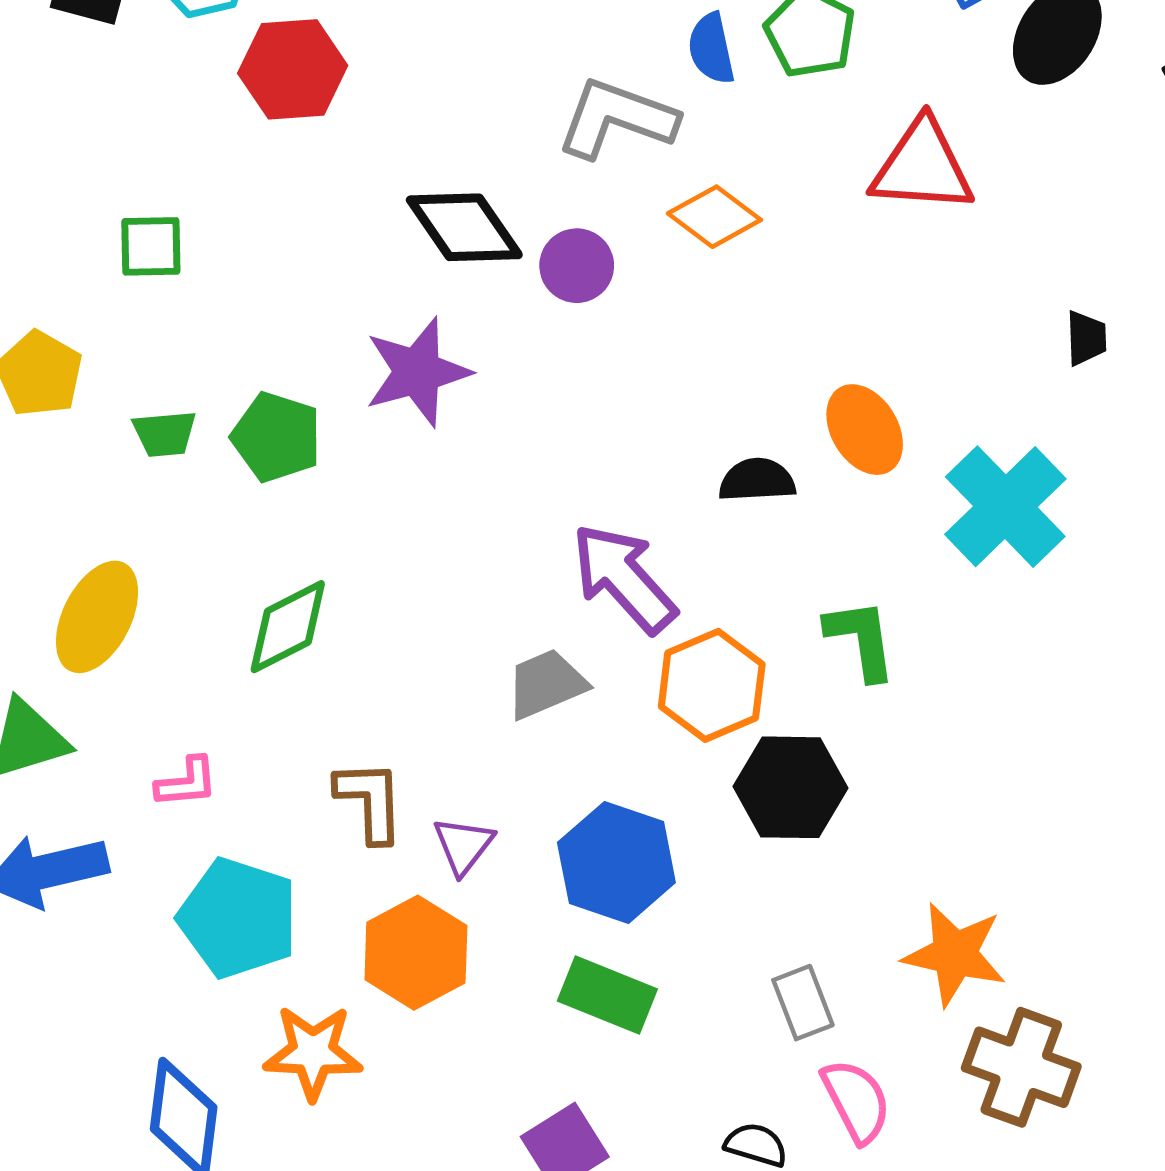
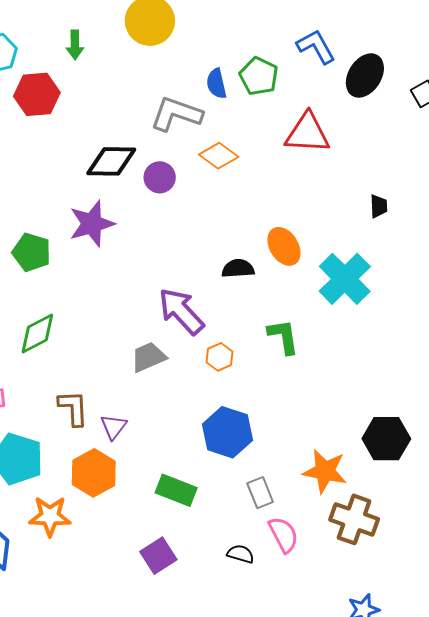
black diamond: (464, 227) -> (111, 161), turned -54
orange hexagon: (712, 685) -> (219, 357), size x0.6
black hexagon: (791, 787) -> (386, 439), moved
blue hexagon: (616, 862) -> (227, 432), moved

